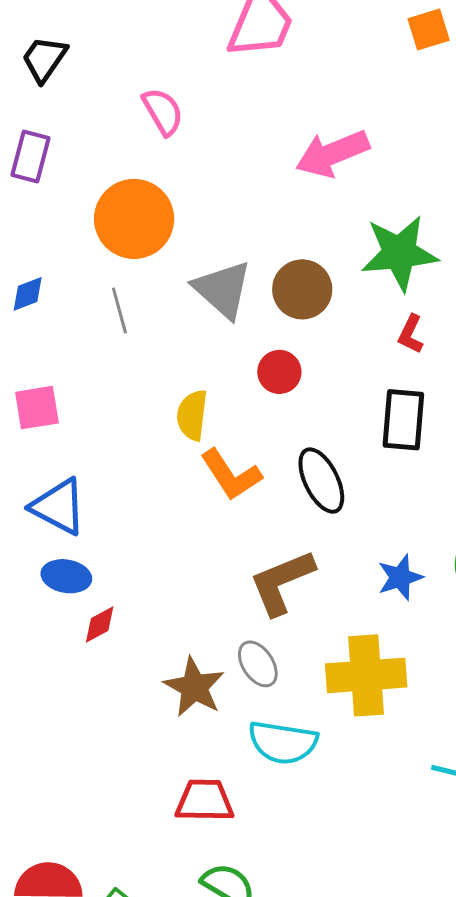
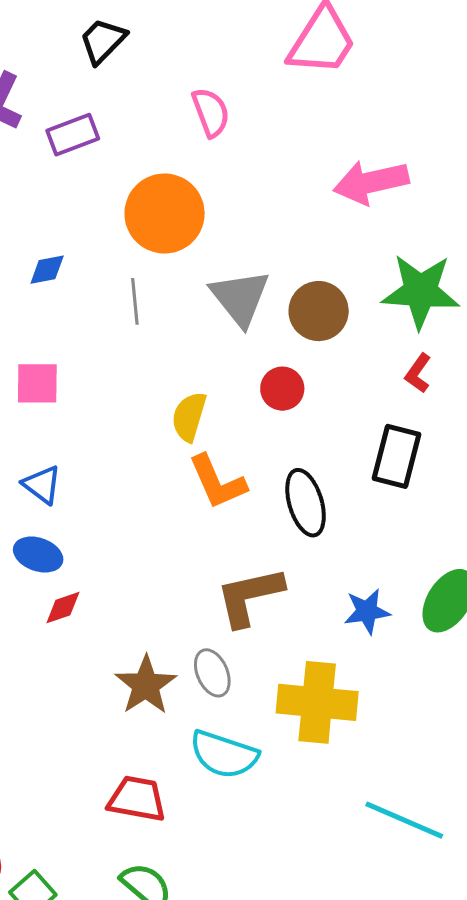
purple rectangle: (30, 156) -> (73, 135), turned 45
blue triangle: (59, 507) -> (42, 485), size x0.7

